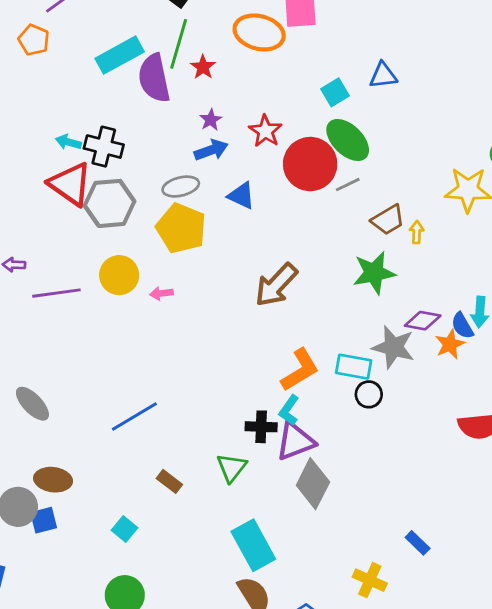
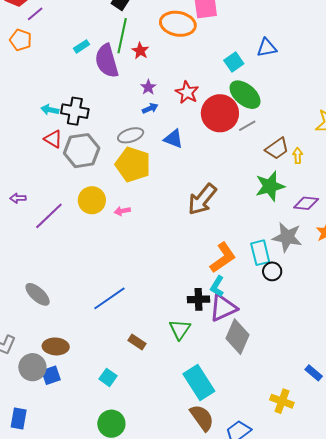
cyan rectangle: (120, 55) -> (81, 46), size x0.5
blue arrow: (211, 150) -> (150, 108), size x0.7
red triangle: (70, 184) -> (53, 139), size x0.6
purple line: (56, 293) -> (49, 216), turned -32
purple diamond: (423, 321) -> (306, 203), moved
cyan rectangle: (354, 367) -> (260, 253), turned 70

